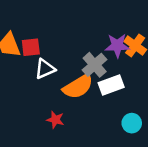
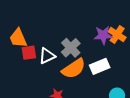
red square: (31, 47) -> (29, 53), moved
gray cross: (95, 65) -> (71, 48), moved

